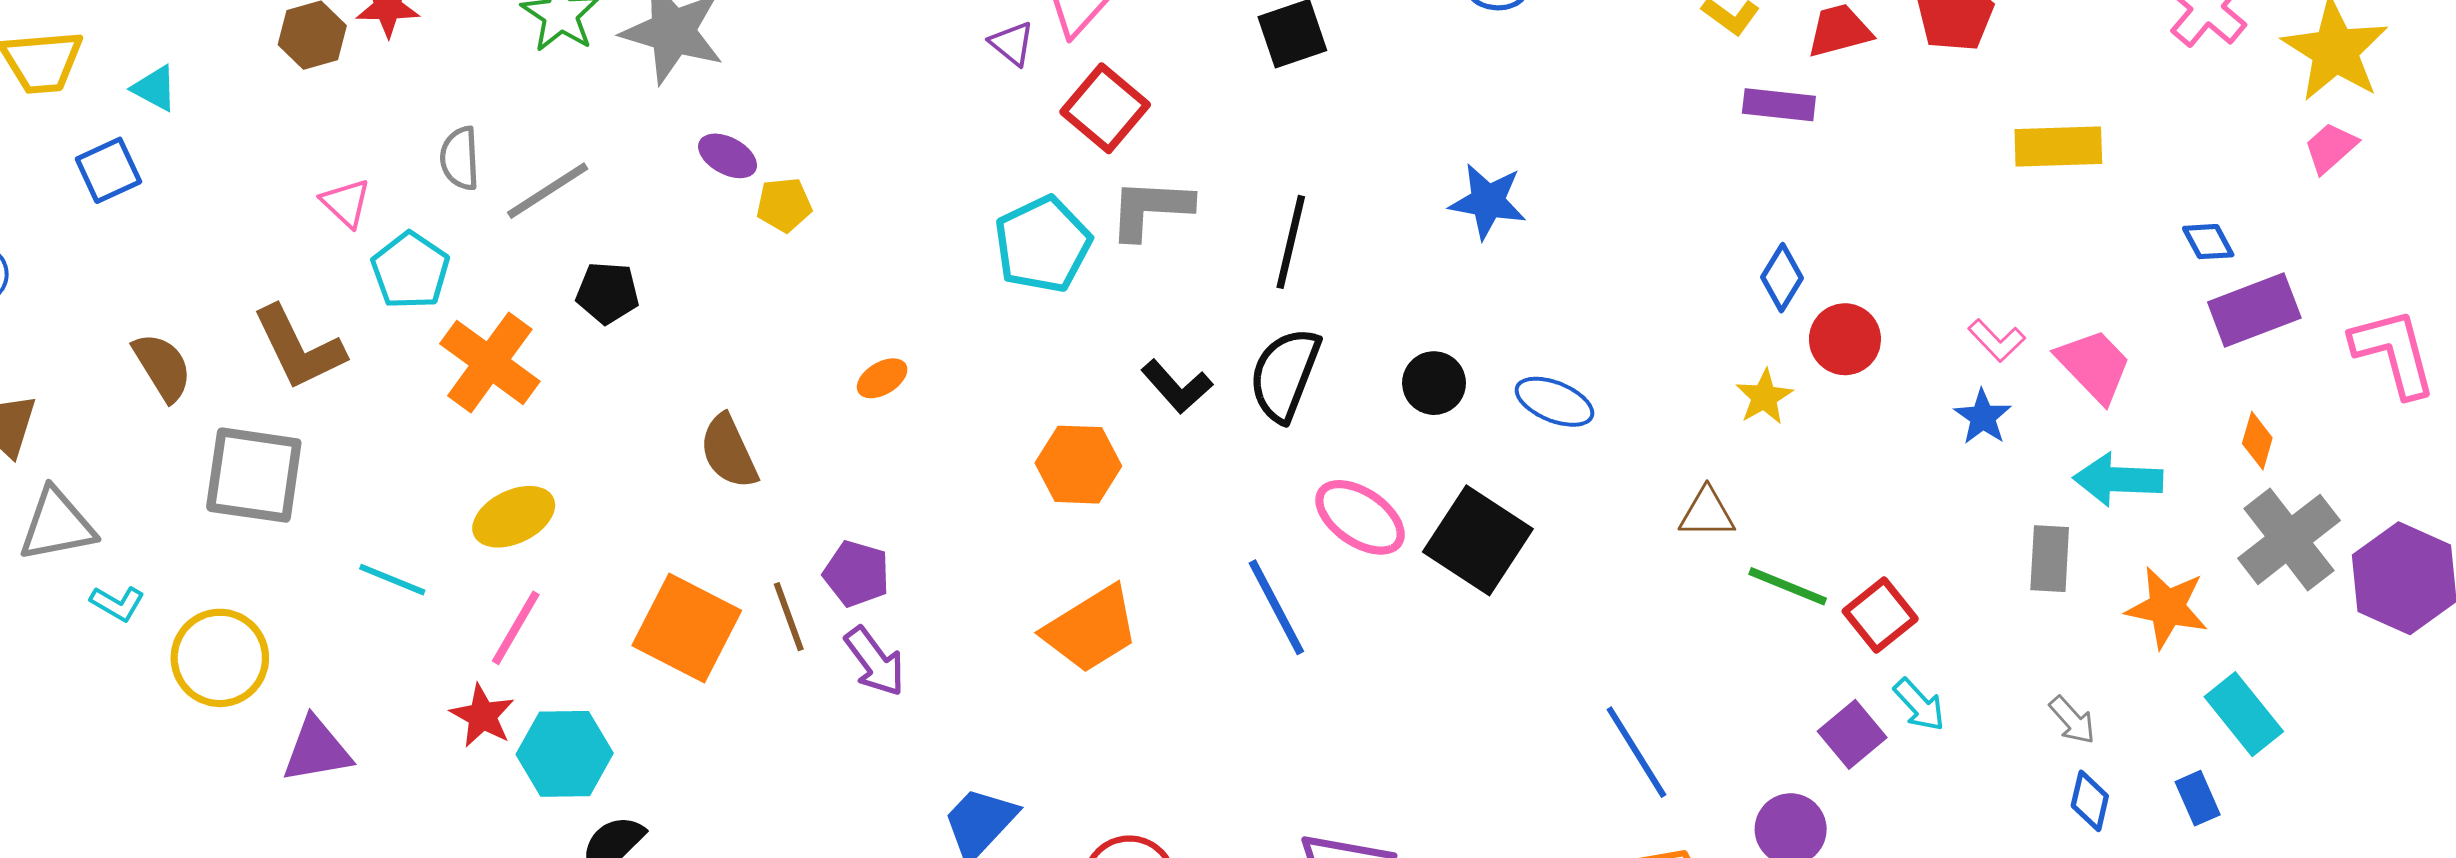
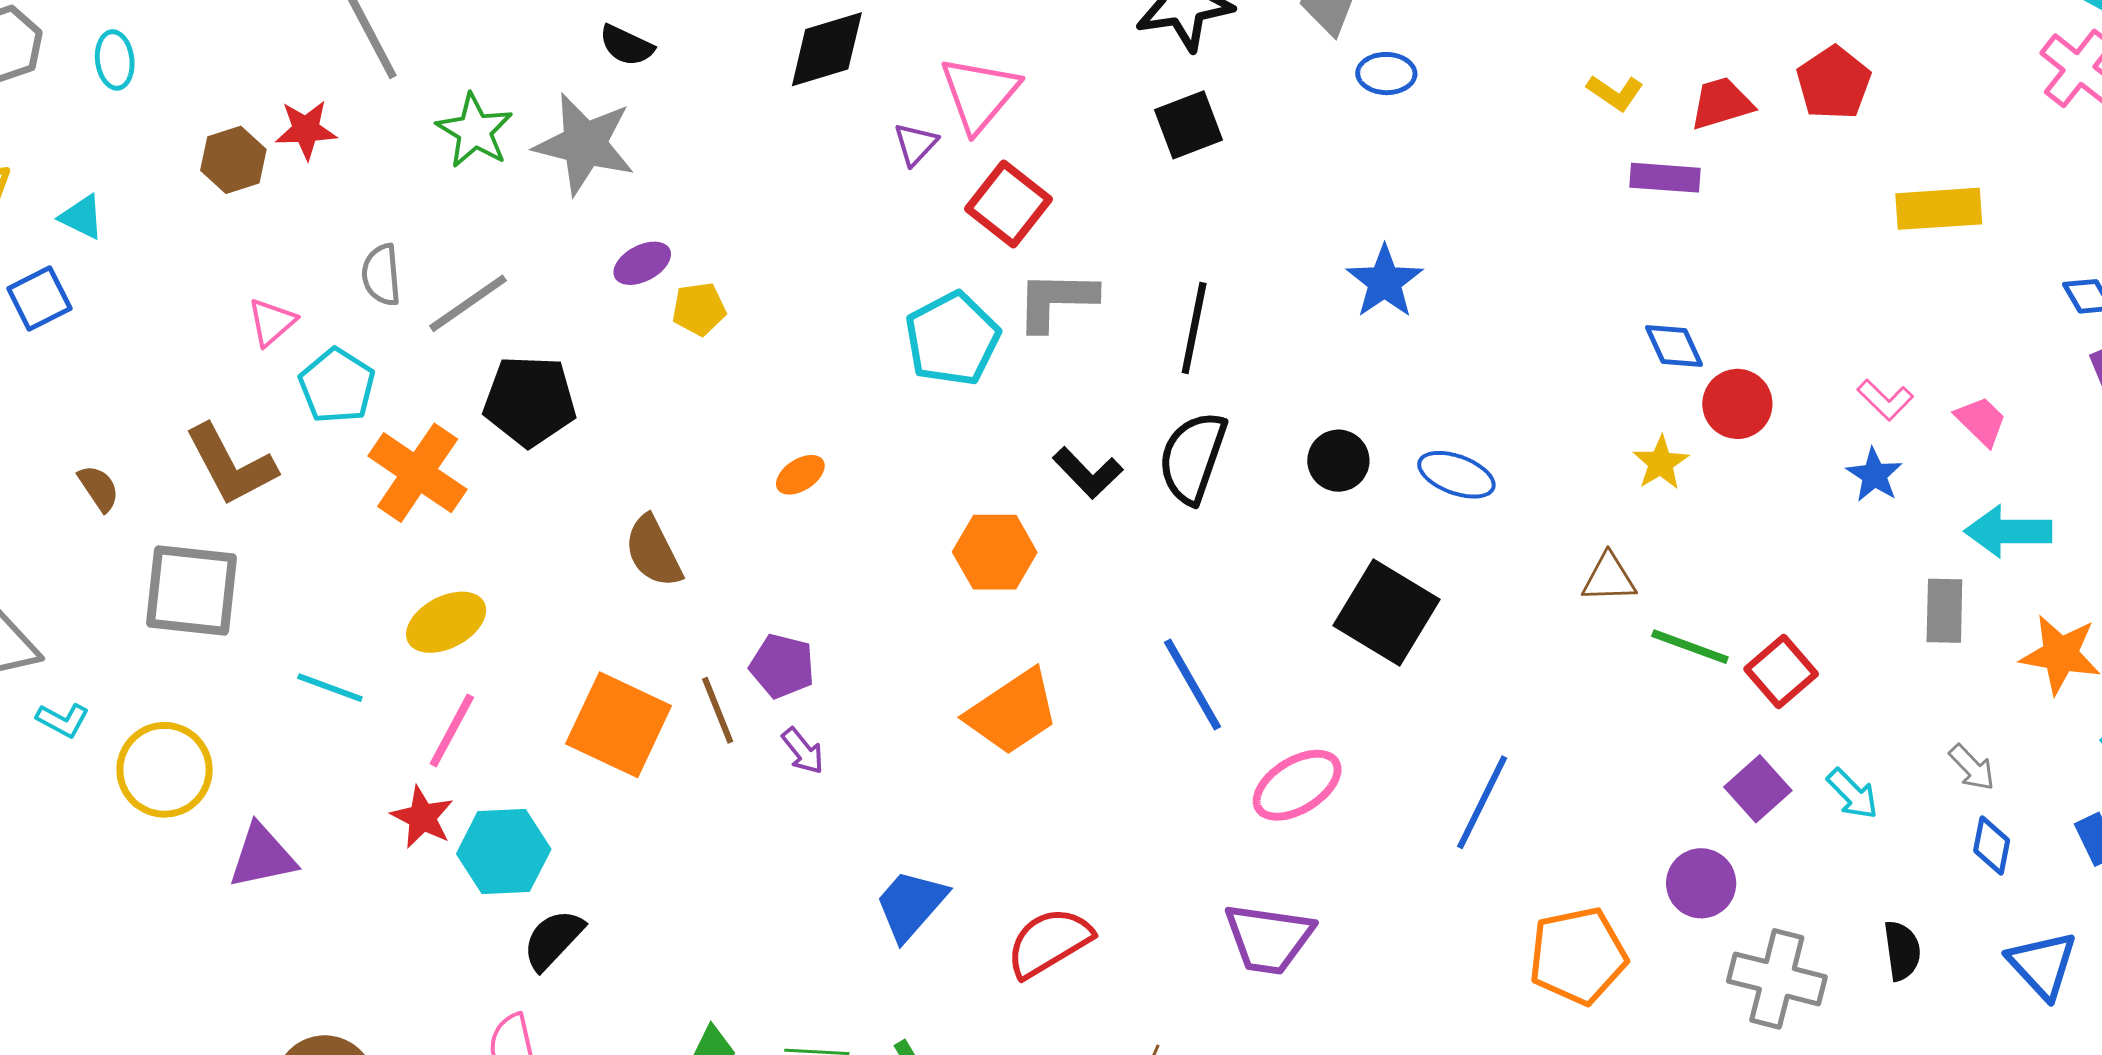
purple triangle: (1012, 44) -> (916, 144), turned 36
purple ellipse: (728, 156) -> (642, 263), turned -54
blue star: (1488, 201) -> (1385, 282), turned 30
pink triangle: (346, 203) -> (272, 322), turned 38
blue diamond: (1782, 278) -> (1674, 346), turned -54
black pentagon: (607, 293) -> (530, 401), size x1.5
pink trapezoid: (2094, 365) -> (1981, 421), size x0.7
brown semicircle: (162, 367) -> (99, 488), size x0.7
pink ellipse: (1360, 517) -> (1297, 785), moved, turned -64
purple arrow: (875, 661) -> (803, 751), size x0.7
cyan arrow: (1919, 705) -> (1852, 794), moved
blue line: (1636, 752) -> (1482, 802), moved, turned 60

